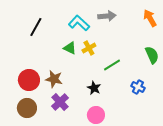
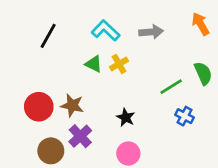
gray arrow: (107, 16) -> (151, 32), moved
green line: (112, 65) -> (171, 87), moved
brown circle: (27, 108) -> (51, 151), moved

